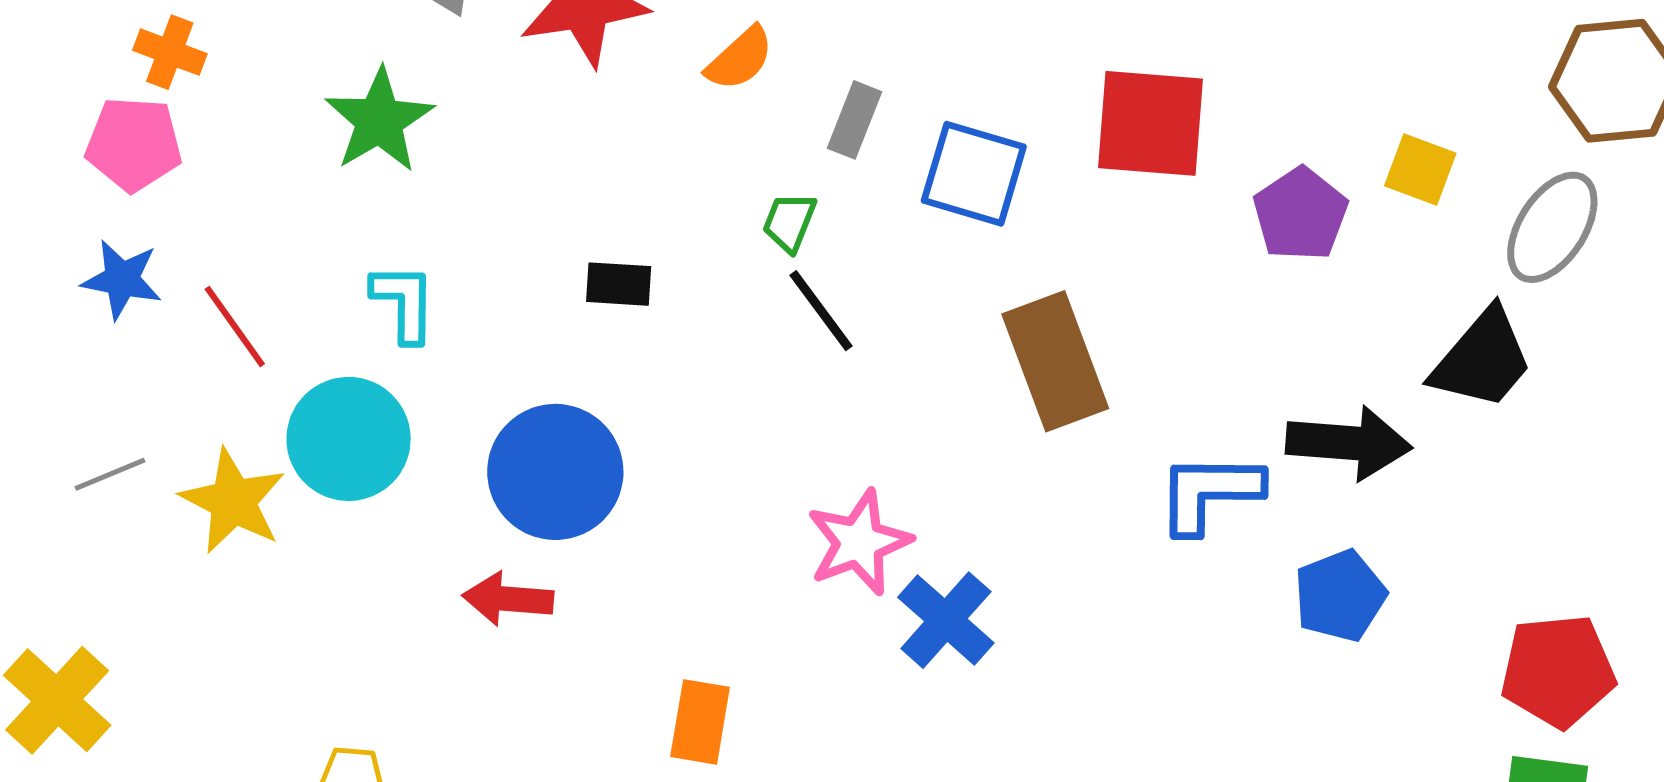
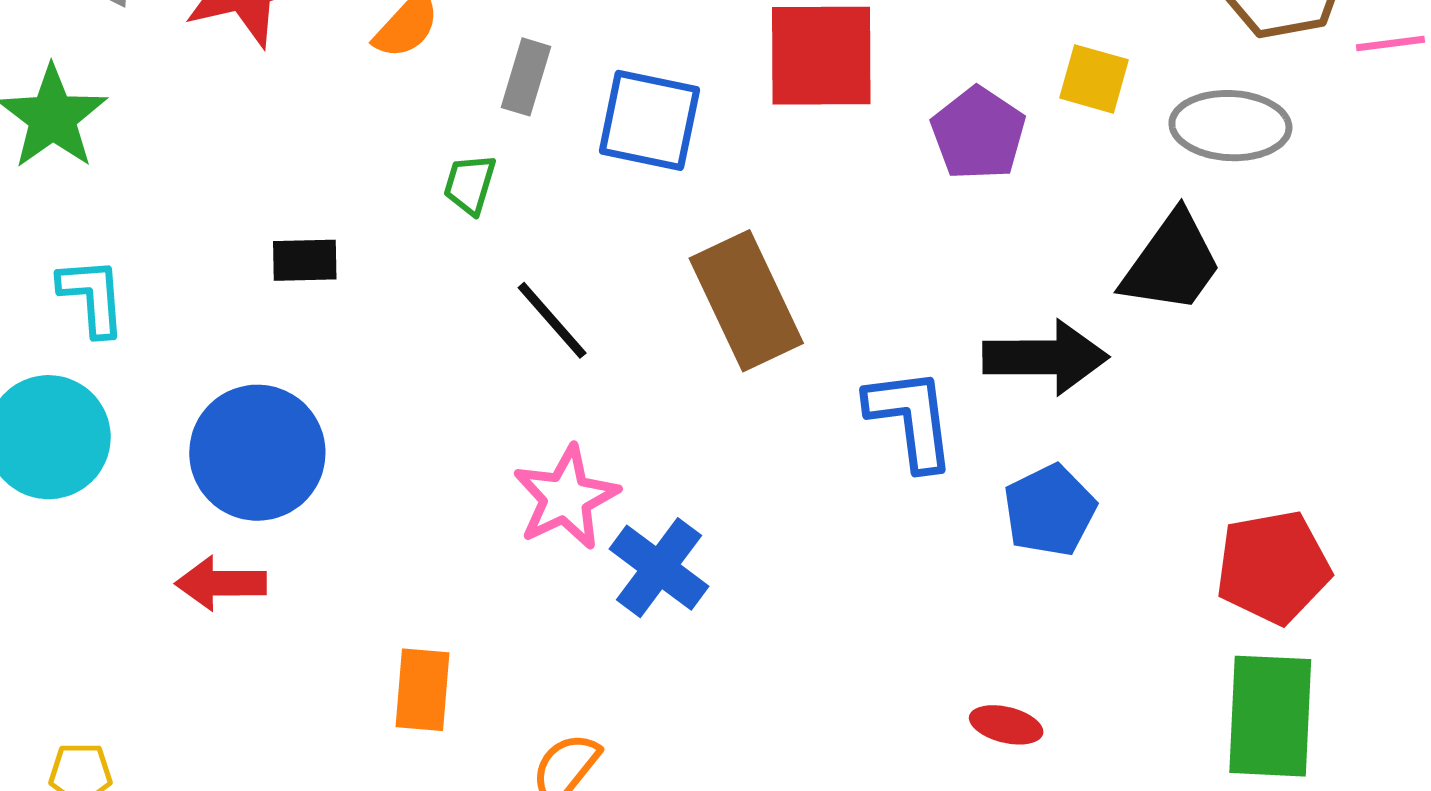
gray ellipse: (1552, 227) -> (1230, 126), turned 65
black line: (821, 311) -> (552, 320), moved
blue L-shape: (1209, 493) -> (911, 419), turned 87

